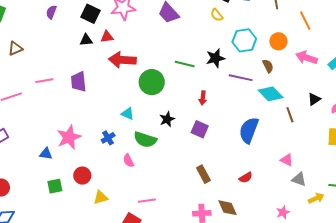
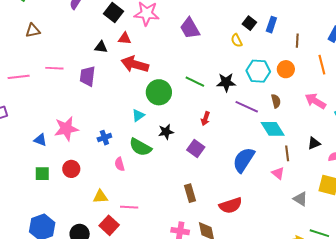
black triangle: (86, 40) -> (101, 47), moved
orange circle: (278, 41) -> (286, 69), moved
cyan triangle: (128, 114) -> (138, 115), moved, turned 48
pink triangle: (287, 160) -> (278, 173), moved
red semicircle: (246, 178) -> (231, 205), size x1.6
gray triangle: (299, 179) -> (300, 199), moved
yellow triangle: (101, 197) -> (100, 197), moved

